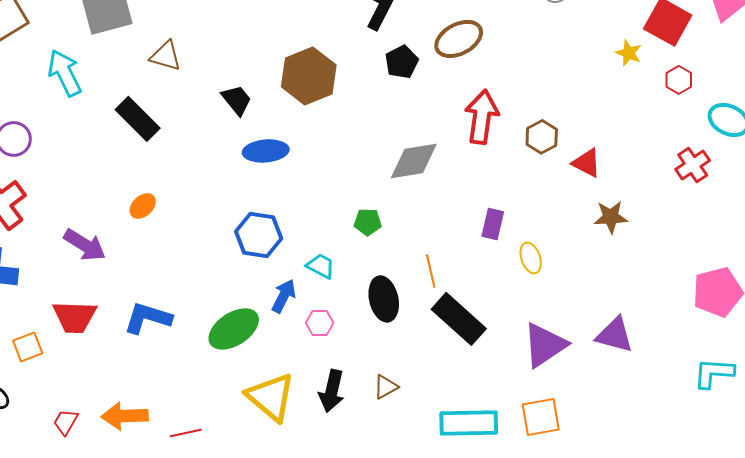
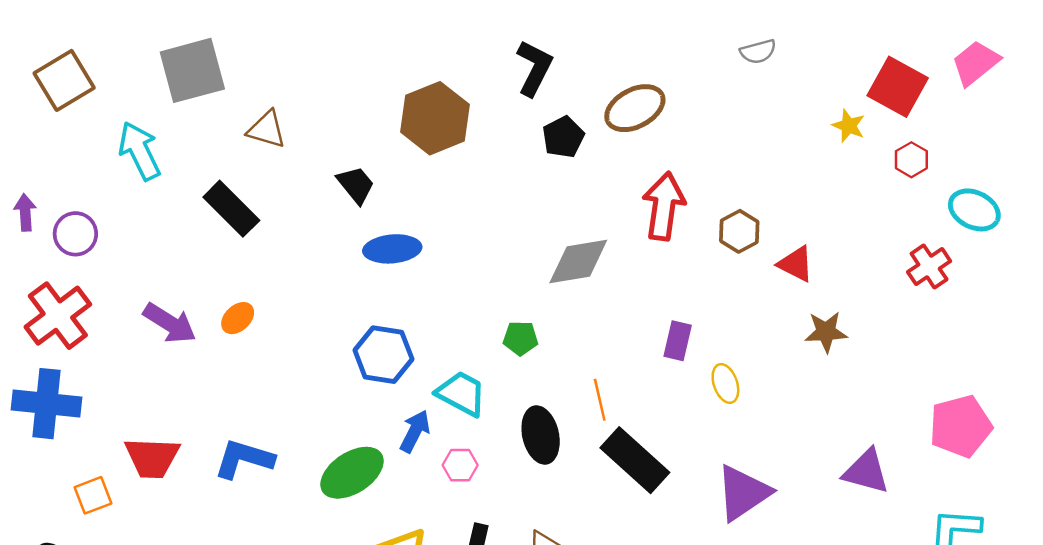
brown hexagon: (309, 76) -> (435, 118), moved
purple arrow: (85, 245) -> (170, 323), moved
cyan trapezoid: (321, 266) -> (461, 394), size x1.4
purple triangle: (615, 335) -> (866, 471), moved

